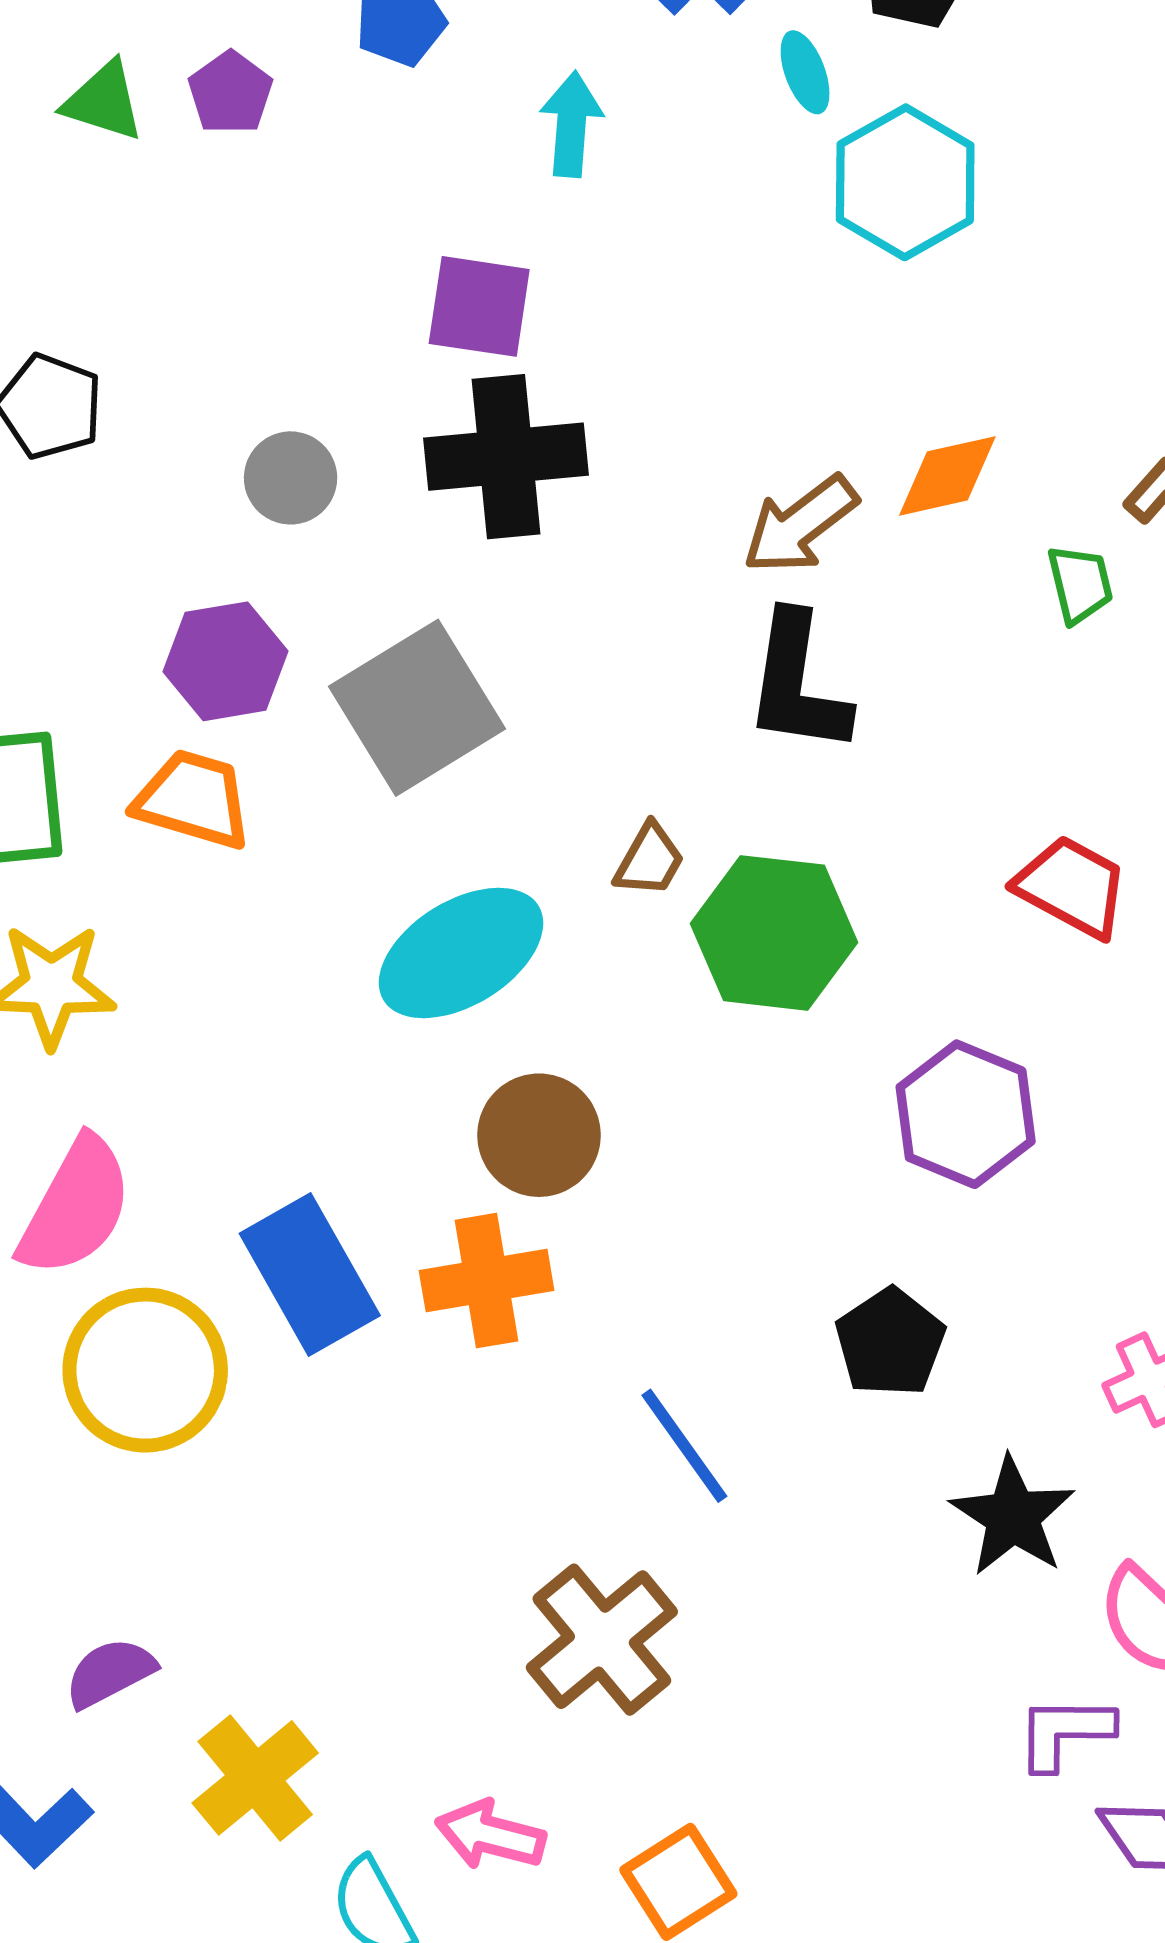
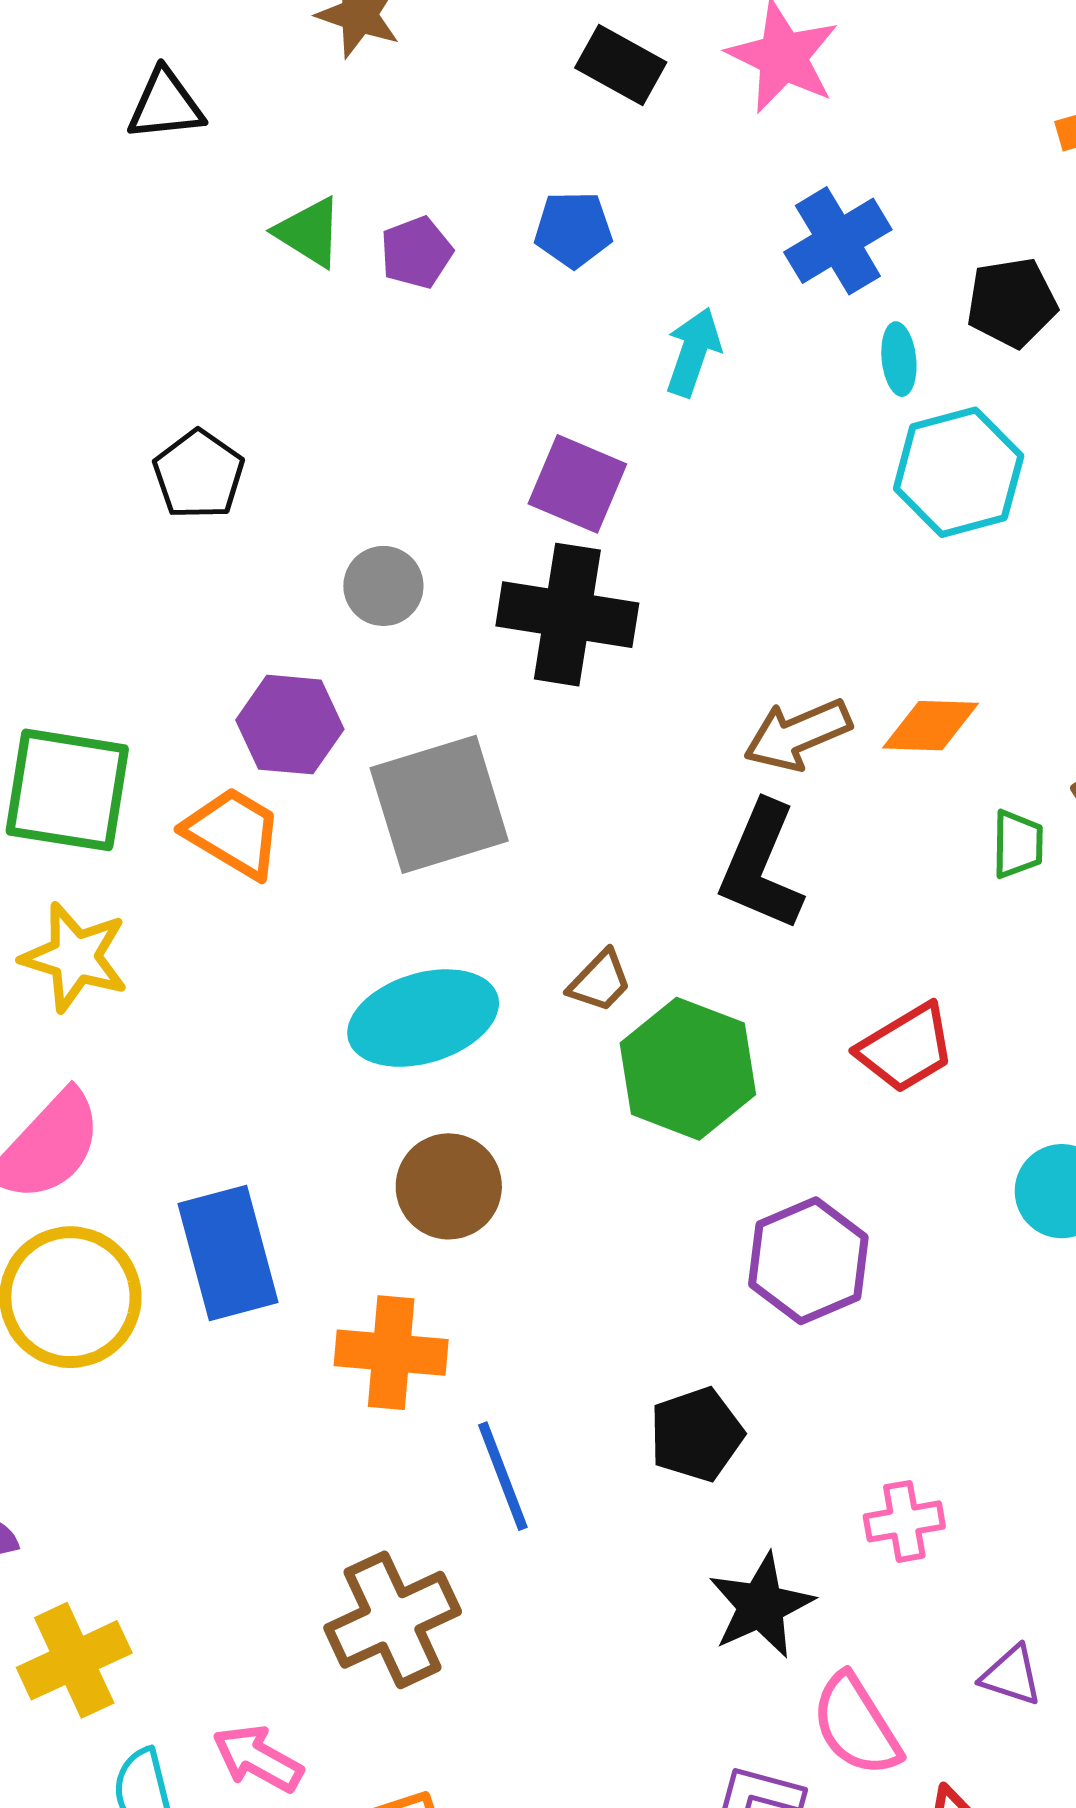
red trapezoid: (1072, 887) -> (906, 1048), moved, turned 106
orange cross: (487, 1281) -> (391, 1353), moved

